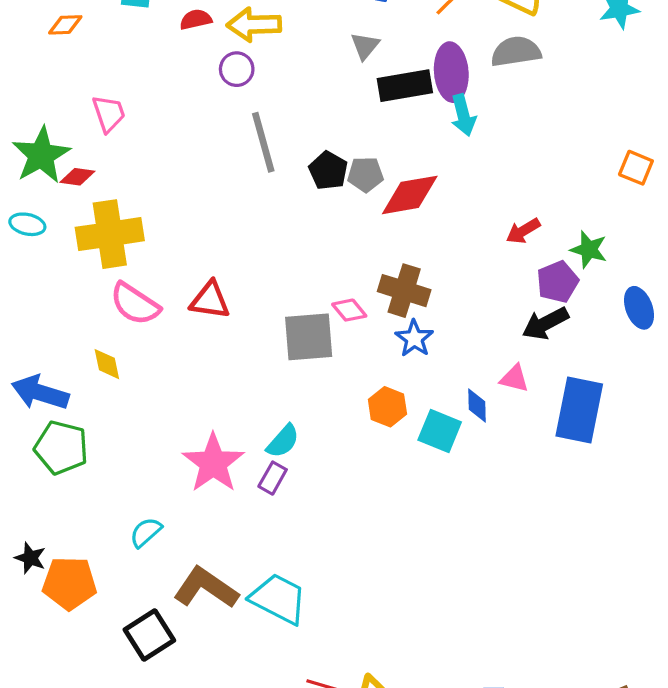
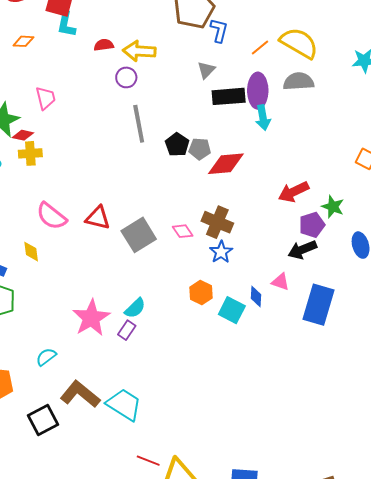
red arrow: (523, 231) -> (294, 192), size x1.4
yellow cross: (110, 234) -> (30, 153), moved, size x0.6
gray square: (309, 337) -> (139, 235), moved, turned -32

